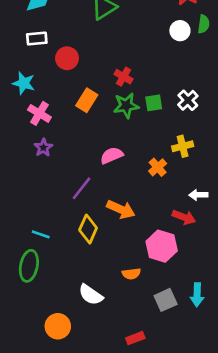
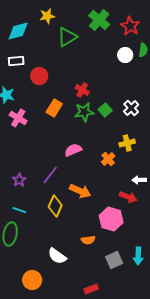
green square: (154, 103) -> (105, 110), turned -32
purple star: (43, 148) -> (19, 180), moved

